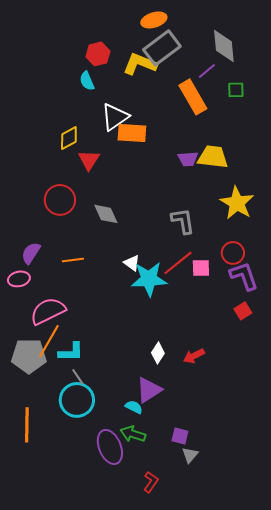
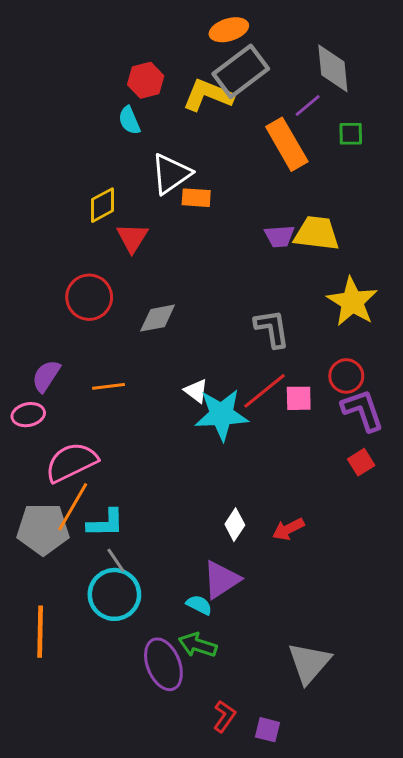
orange rectangle: (132, 133) -> (196, 198), size x0.7
gray diamond: (106, 214) -> (158, 318), turned -76
purple square: (180, 436) -> (267, 730), moved
gray triangle: (190, 455) -> (309, 663), moved, size x1.8

